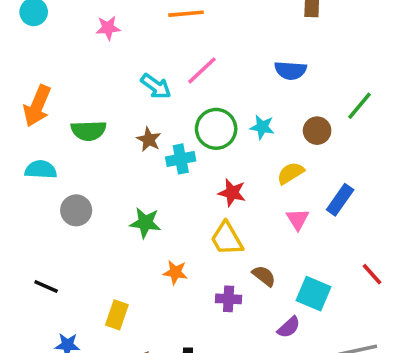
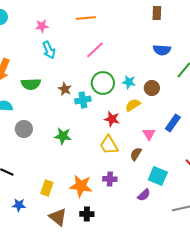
blue semicircle: (291, 70) -> (162, 50), moved
cyan arrow: (156, 86) -> (49, 50), moved, turned 30
brown circle: (317, 131) -> (152, 88), moved
yellow semicircle: (291, 173) -> (133, 105), moved
orange star: (175, 272) -> (81, 186), moved, size x1.6
brown semicircle: (264, 276) -> (136, 154), moved, turned -96

